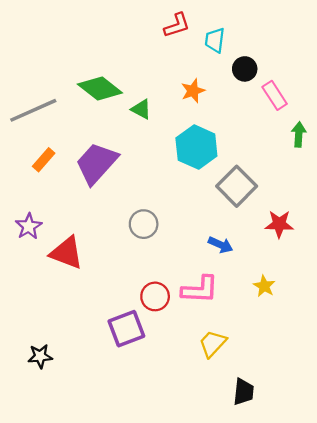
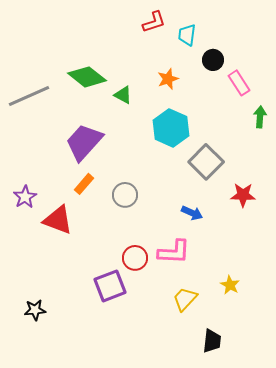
orange rectangle: (44, 160) -> (84, 184), moved
yellow star: (264, 286) -> (230, 285), moved

